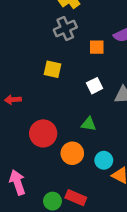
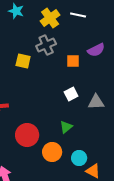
yellow square: (52, 69) -> (23, 61), moved
green triangle: (89, 124) -> (66, 127), turned -48

